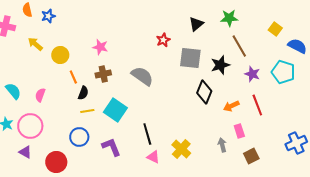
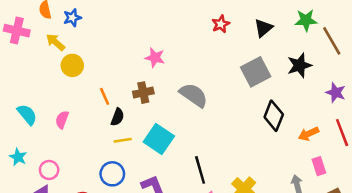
red star: (163, 40) -> (221, 24), moved
yellow arrow: (35, 44) -> (56, 42), moved
brown line: (239, 46) -> (332, 41), moved
pink star: (100, 47) -> (155, 58), moved
yellow circle: (60, 55) -> (72, 65), moved
gray square: (190, 58) -> (256, 72), turned -35
black star: (220, 65) -> (299, 65), moved
pink circle: (30, 126) -> (49, 170), moved, size x0.6

